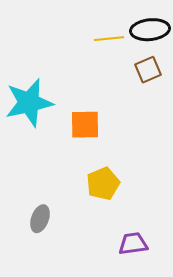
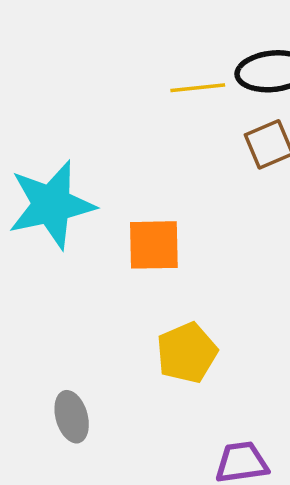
gray ellipse: (40, 219) -> (72, 417), turned -36

